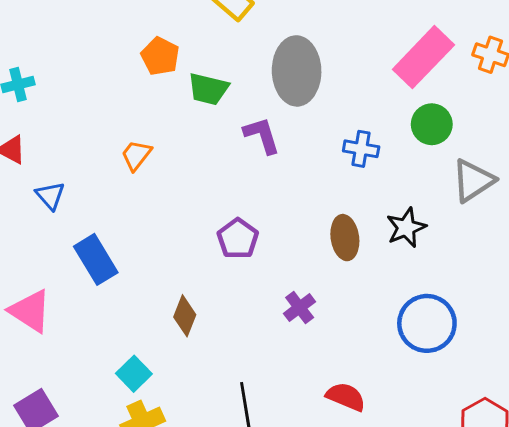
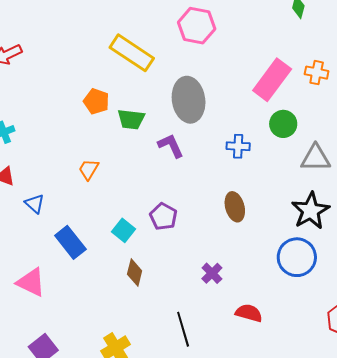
gray triangle: (473, 181) -> (316, 158), turned 40
black star: (406, 228) -> (311, 211), moved, size x1.4
purple cross: (300, 308) -> (212, 273), moved
cyan square: (134, 374) -> (124, 230), moved

